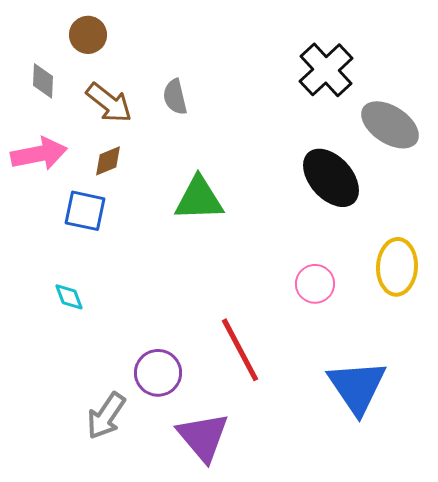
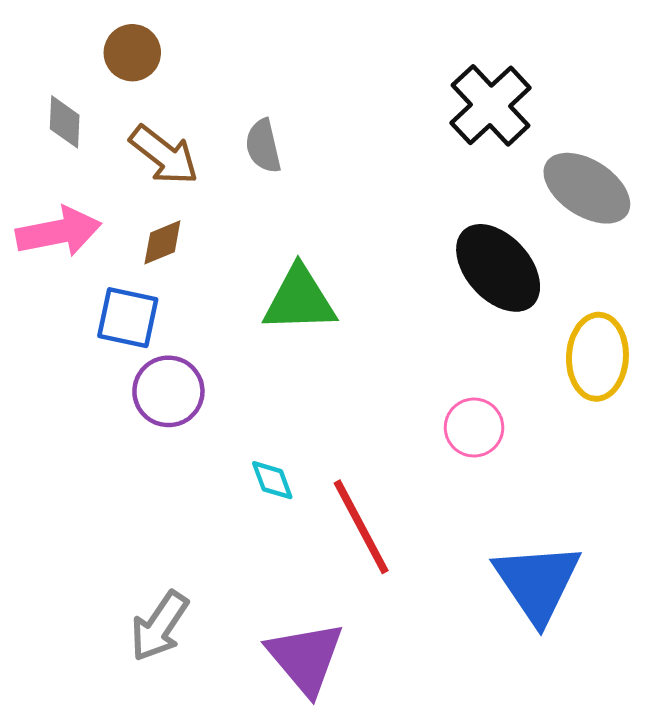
yellow ellipse: (397, 267) -> (597, 357), moved
cyan diamond: (69, 297) -> (272, 480), moved
purple circle: (158, 373) -> (168, 391), moved

